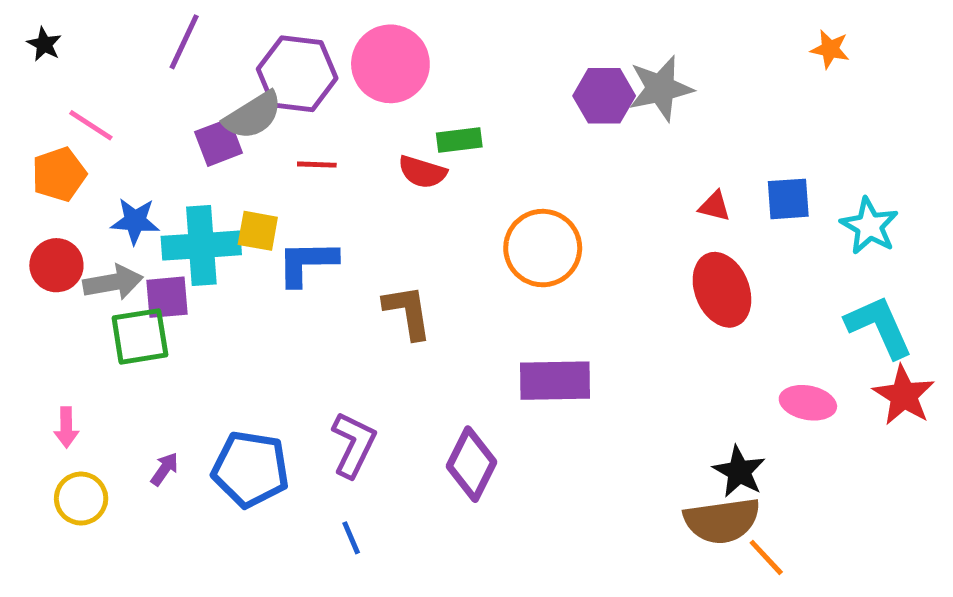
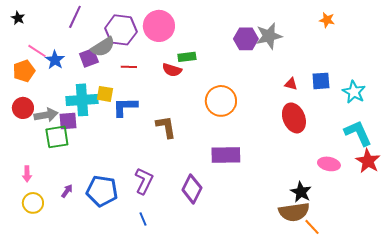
orange star: (830, 49) -> (327, 20), moved
blue star: (135, 221) -> (55, 60), moved, turned 30

